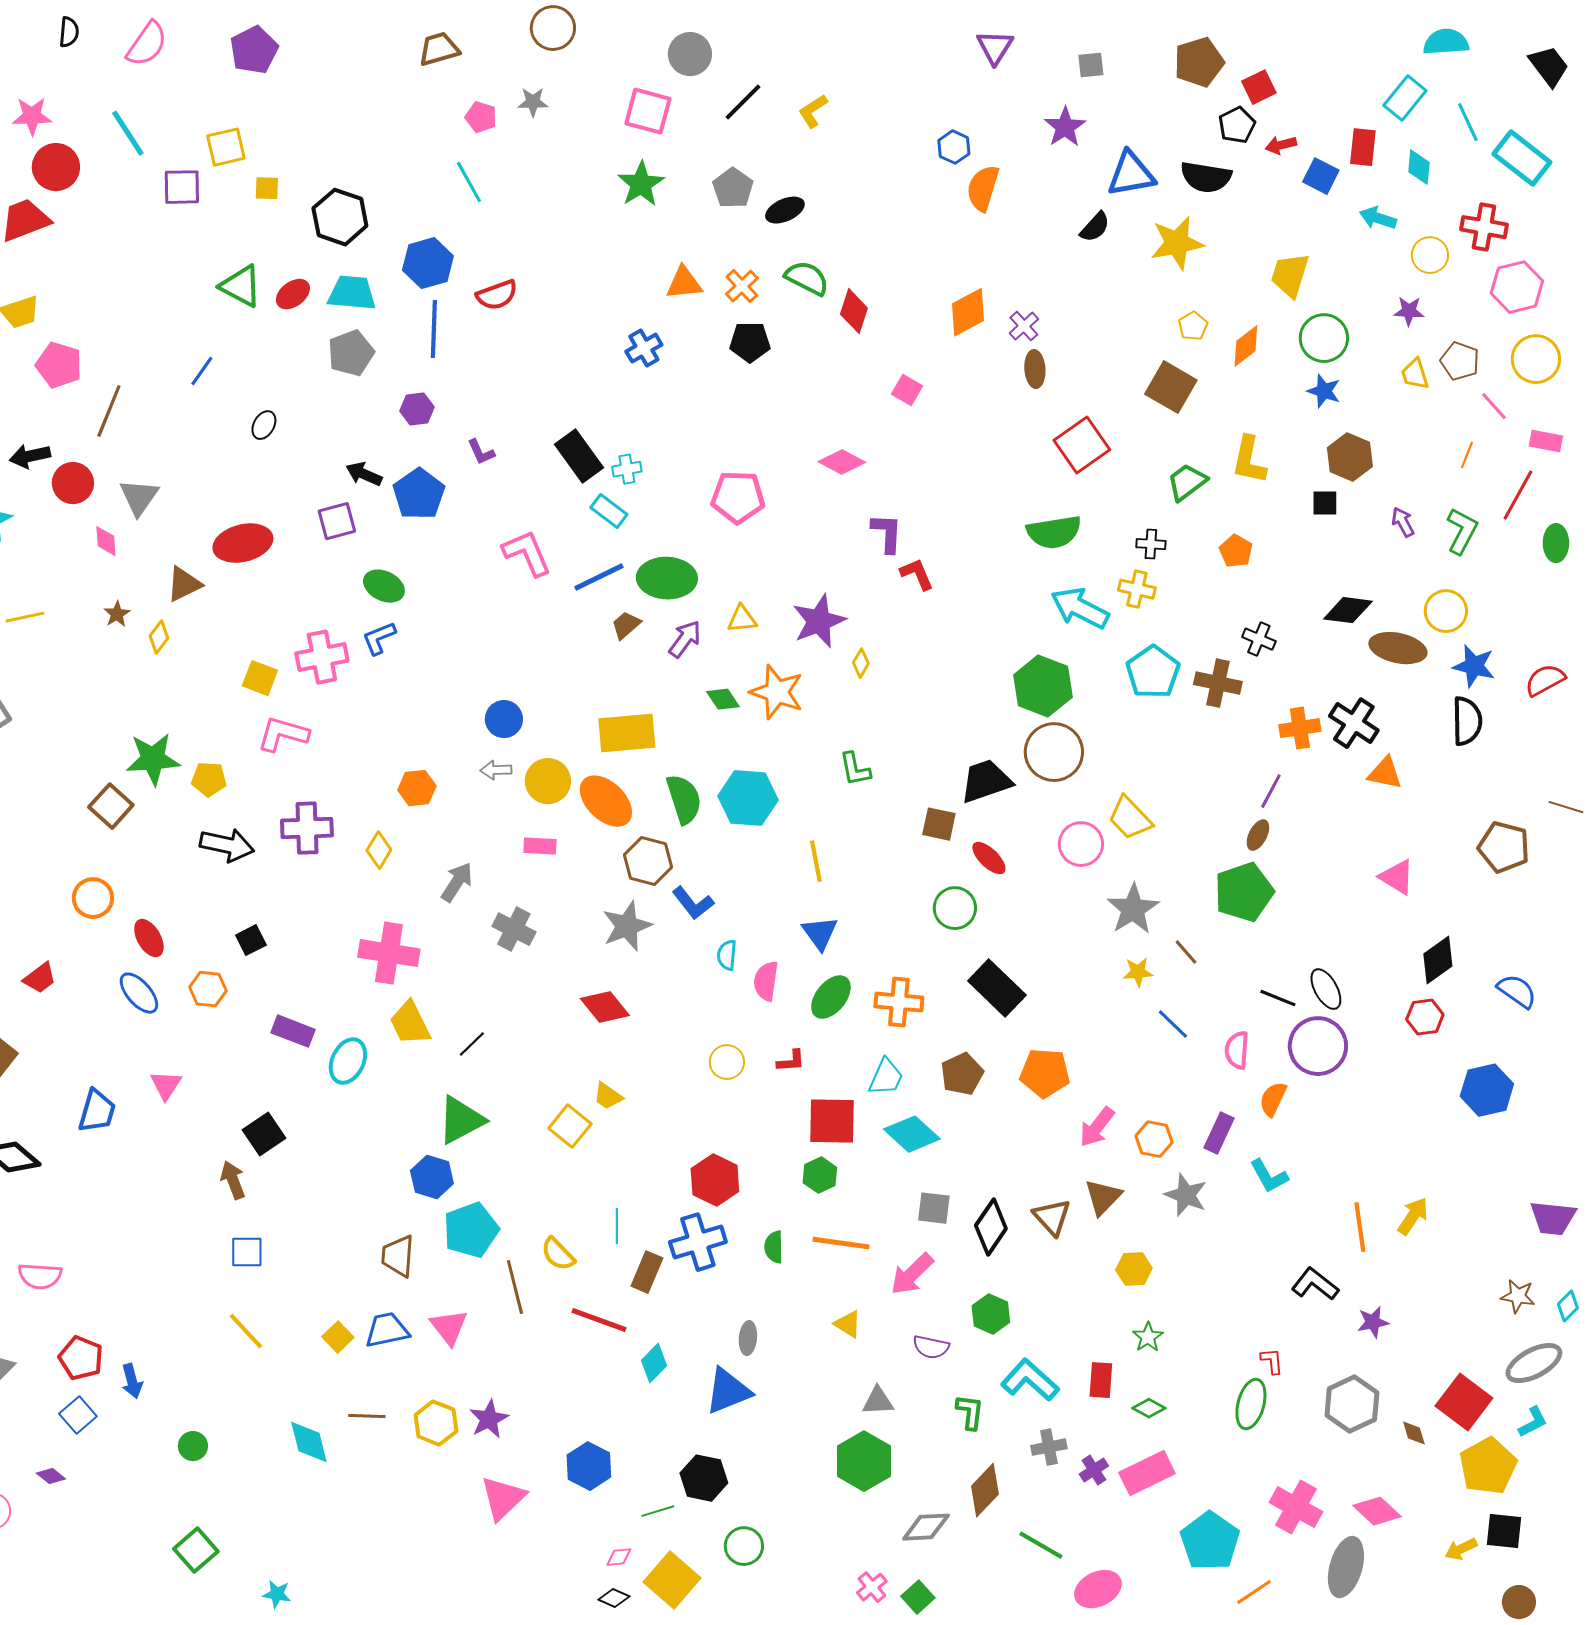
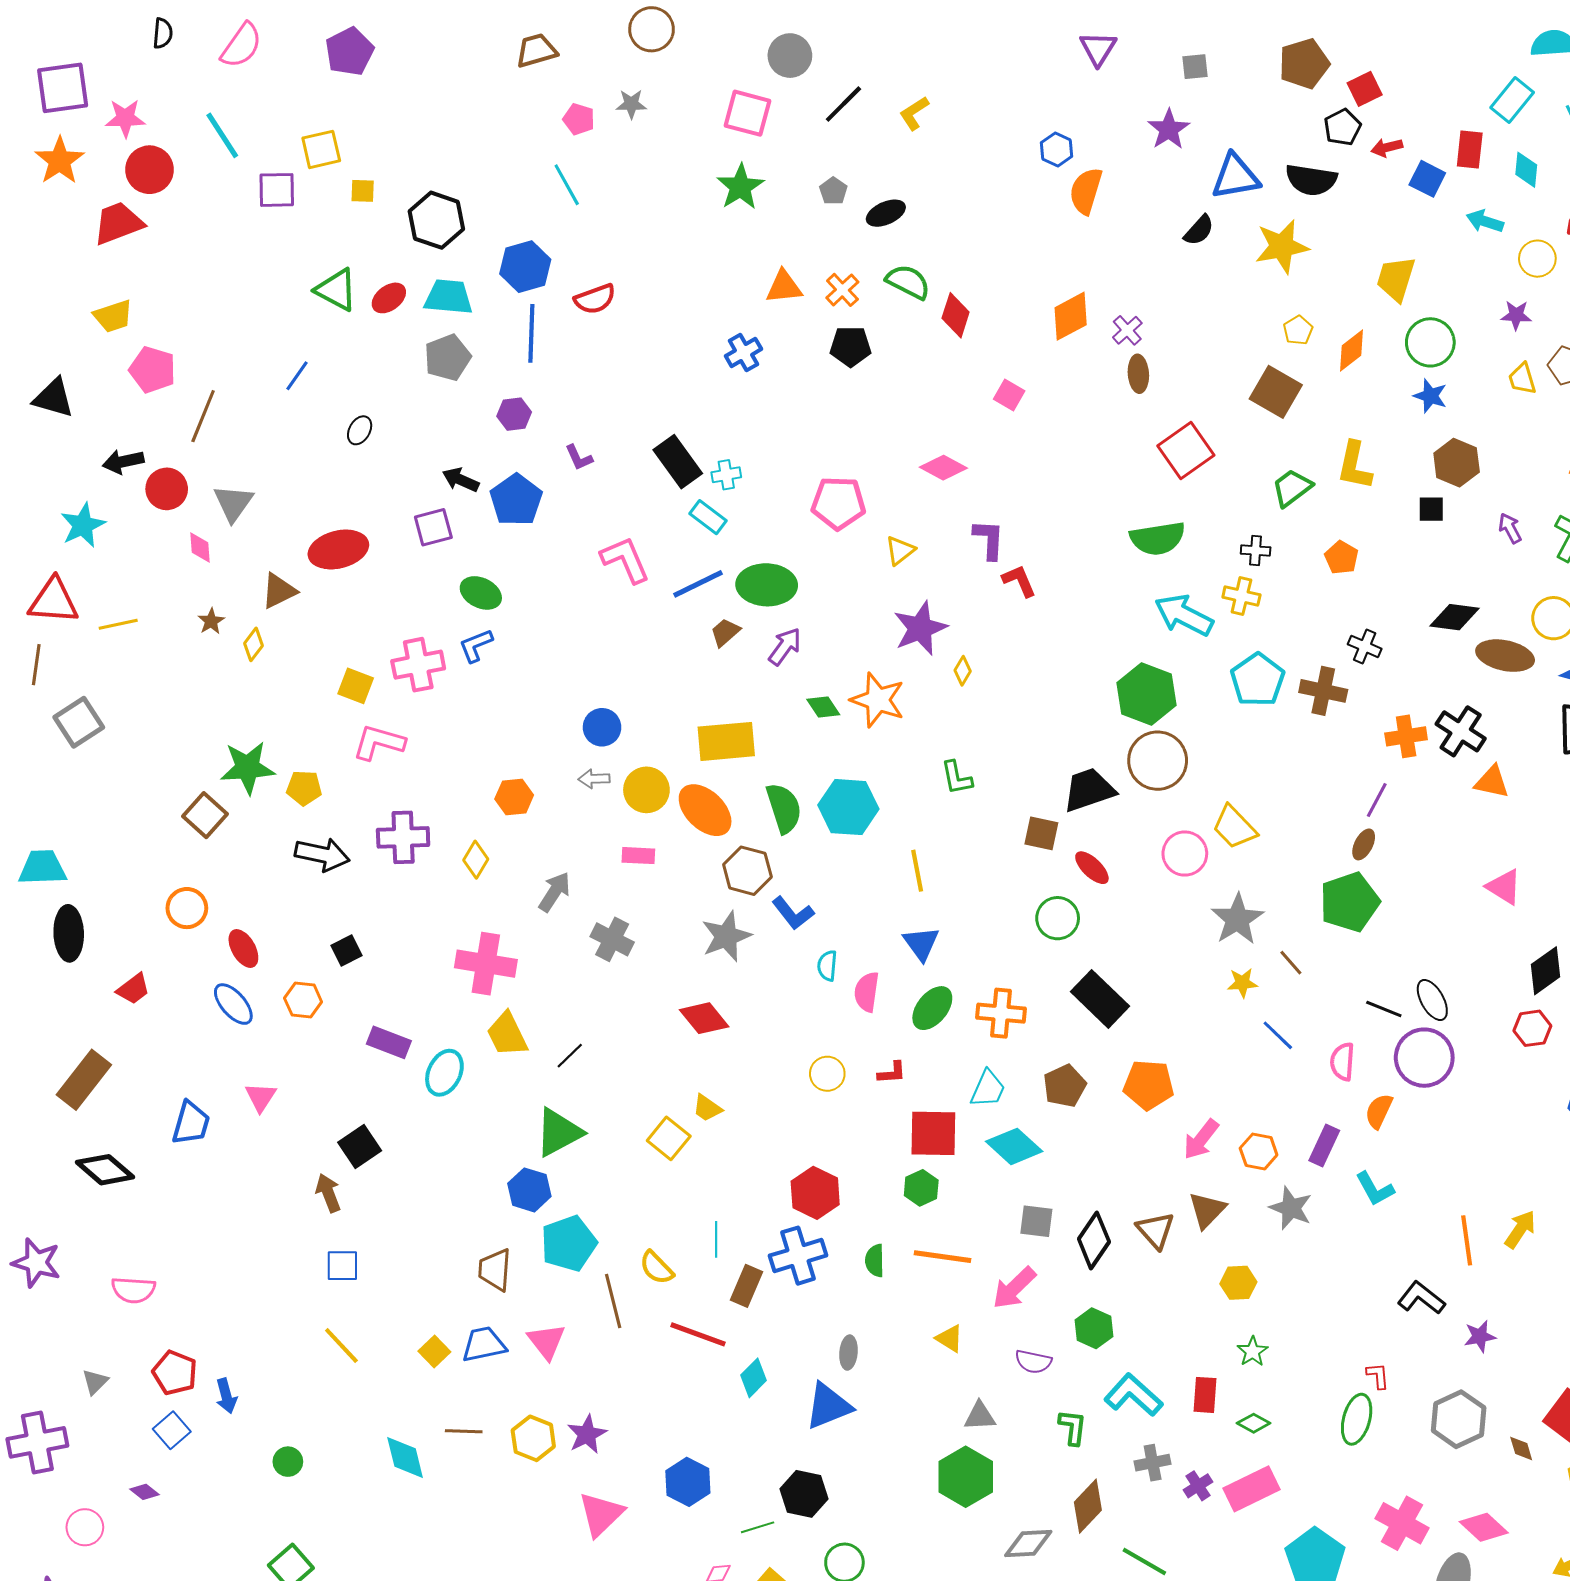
gray pentagon: (733, 188) -> (833, 191), size x0.7
yellow triangle: (742, 619) -> (900, 551), moved, turned -32

